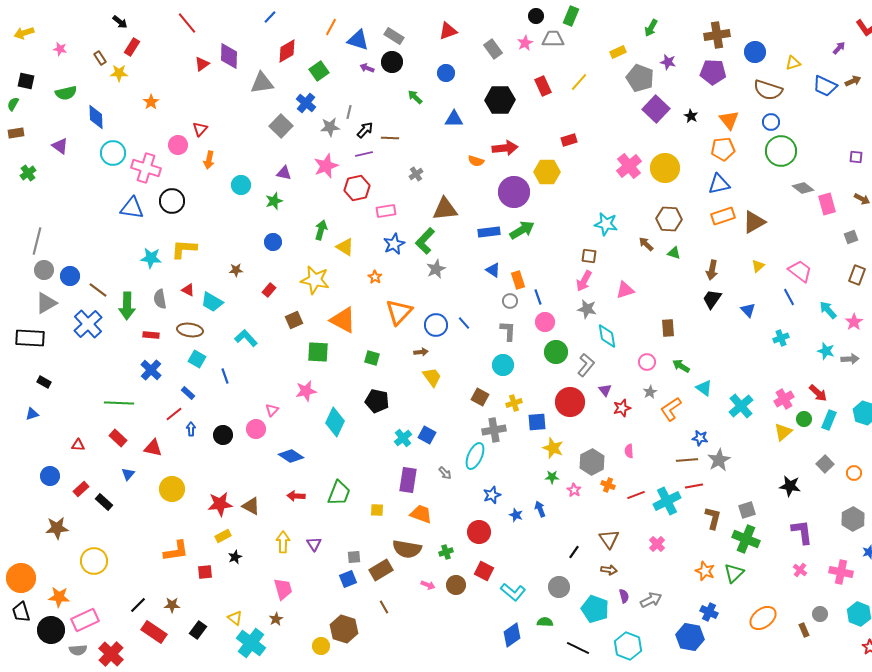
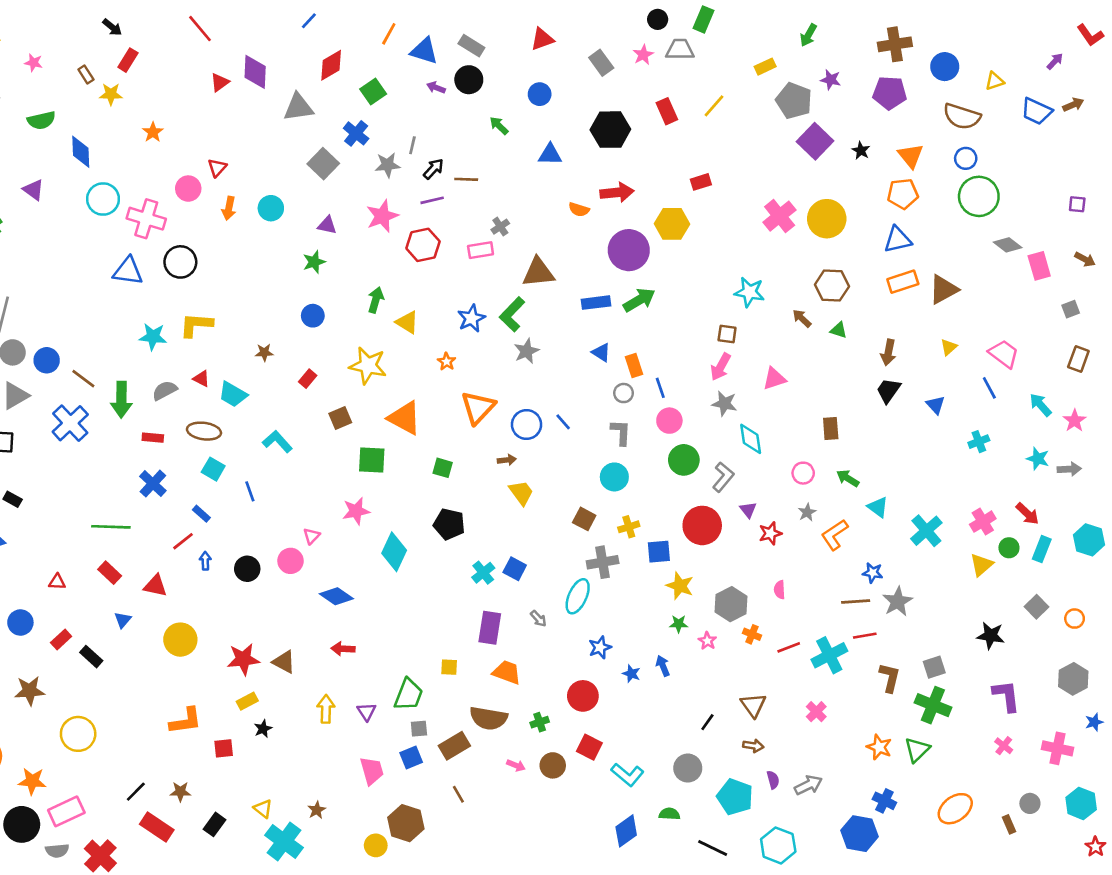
cyan circle: (241, 185) -> (271, 208), moved
pink rectangle: (386, 211) -> (481, 250), moved
gray semicircle: (160, 299) -> (165, 390), turned 72
green trapezoid: (339, 493) -> (409, 695), moved
pink trapezoid: (283, 589) -> (372, 771), moved

